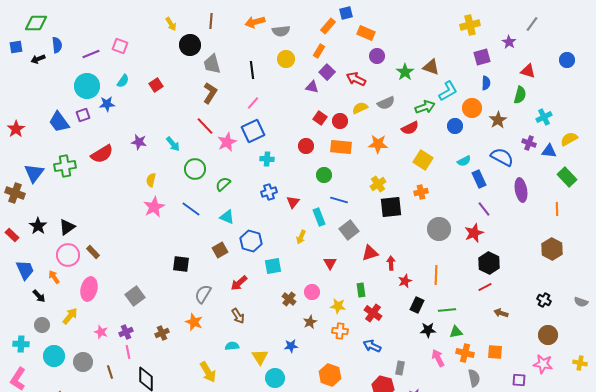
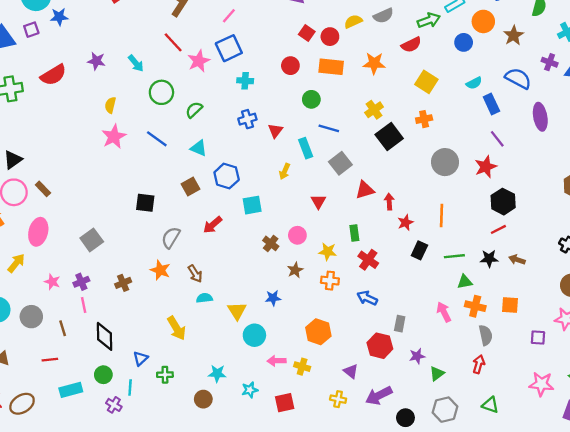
black square: (391, 207) -> (389, 137), turned -30
brown arrow: (238, 316) -> (195, 274), moved
black star: (428, 330) -> (489, 259), moved

